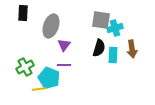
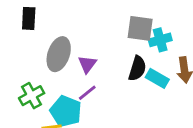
gray ellipse: (51, 26) -> (59, 54), moved
cyan rectangle: (113, 55) -> (157, 78), turned -63
purple line: (64, 65) -> (87, 93), turned -40

